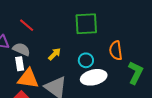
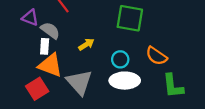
orange semicircle: (116, 51) -> (156, 56), turned -60
green L-shape: (135, 73) -> (173, 86), turned 135

